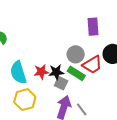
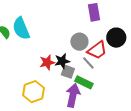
cyan semicircle: (18, 72) -> (21, 28), moved
green rectangle: (76, 73) -> (84, 82), moved
gray line: (82, 109) -> (88, 63), moved

